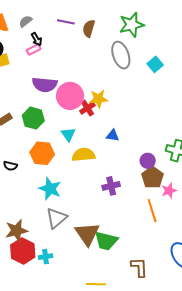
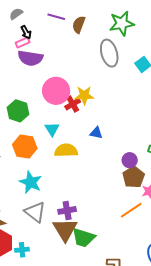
purple semicircle: (45, 85) -> (30, 58), moved
purple cross: (111, 186) -> (67, 210), moved
orange line: (152, 211) -> (131, 210), turned 70
gray triangle: (56, 218) -> (35, 212), turned -45

